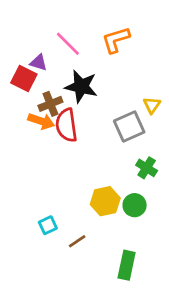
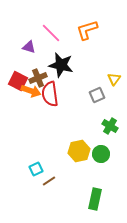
red square: (24, 78) -> (18, 81), moved
gray square: (129, 126) -> (97, 95), size x0.7
brown line: (77, 241) -> (49, 181), moved

